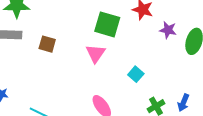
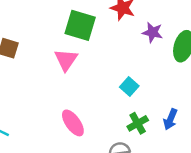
cyan square: (136, 74) -> (129, 86), moved

